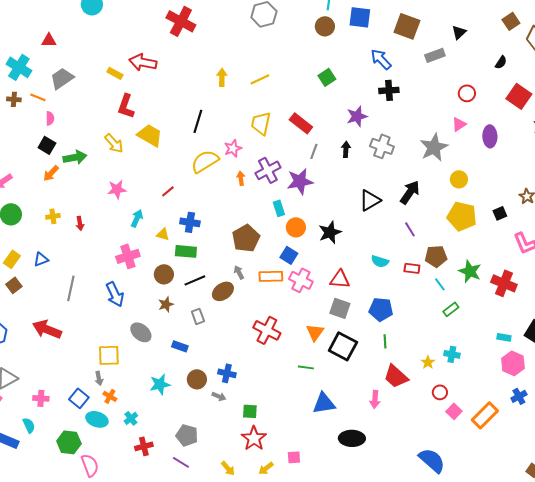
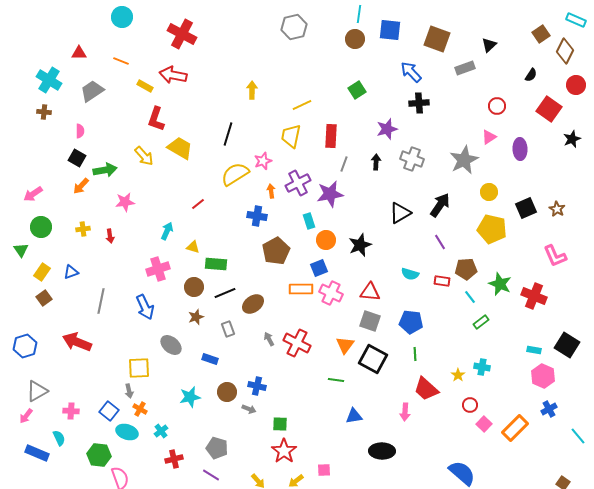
red cross: (181, 21) -> (182, 34), moved
yellow line: (260, 79) -> (302, 105), moved
orange line: (38, 97) -> (121, 61), moved
red rectangle: (301, 123) -> (331, 136), turned 55
pink star: (117, 189) -> (125, 202), moved
black square: (500, 213) -> (526, 208), moved, size x1.5
blue cross: (190, 222) -> (257, 216), moved
blue square: (289, 255) -> (319, 268), turned 36
gray arrow: (239, 272) -> (269, 339), moved
blue triangle: (324, 403) -> (354, 416), size x0.7

